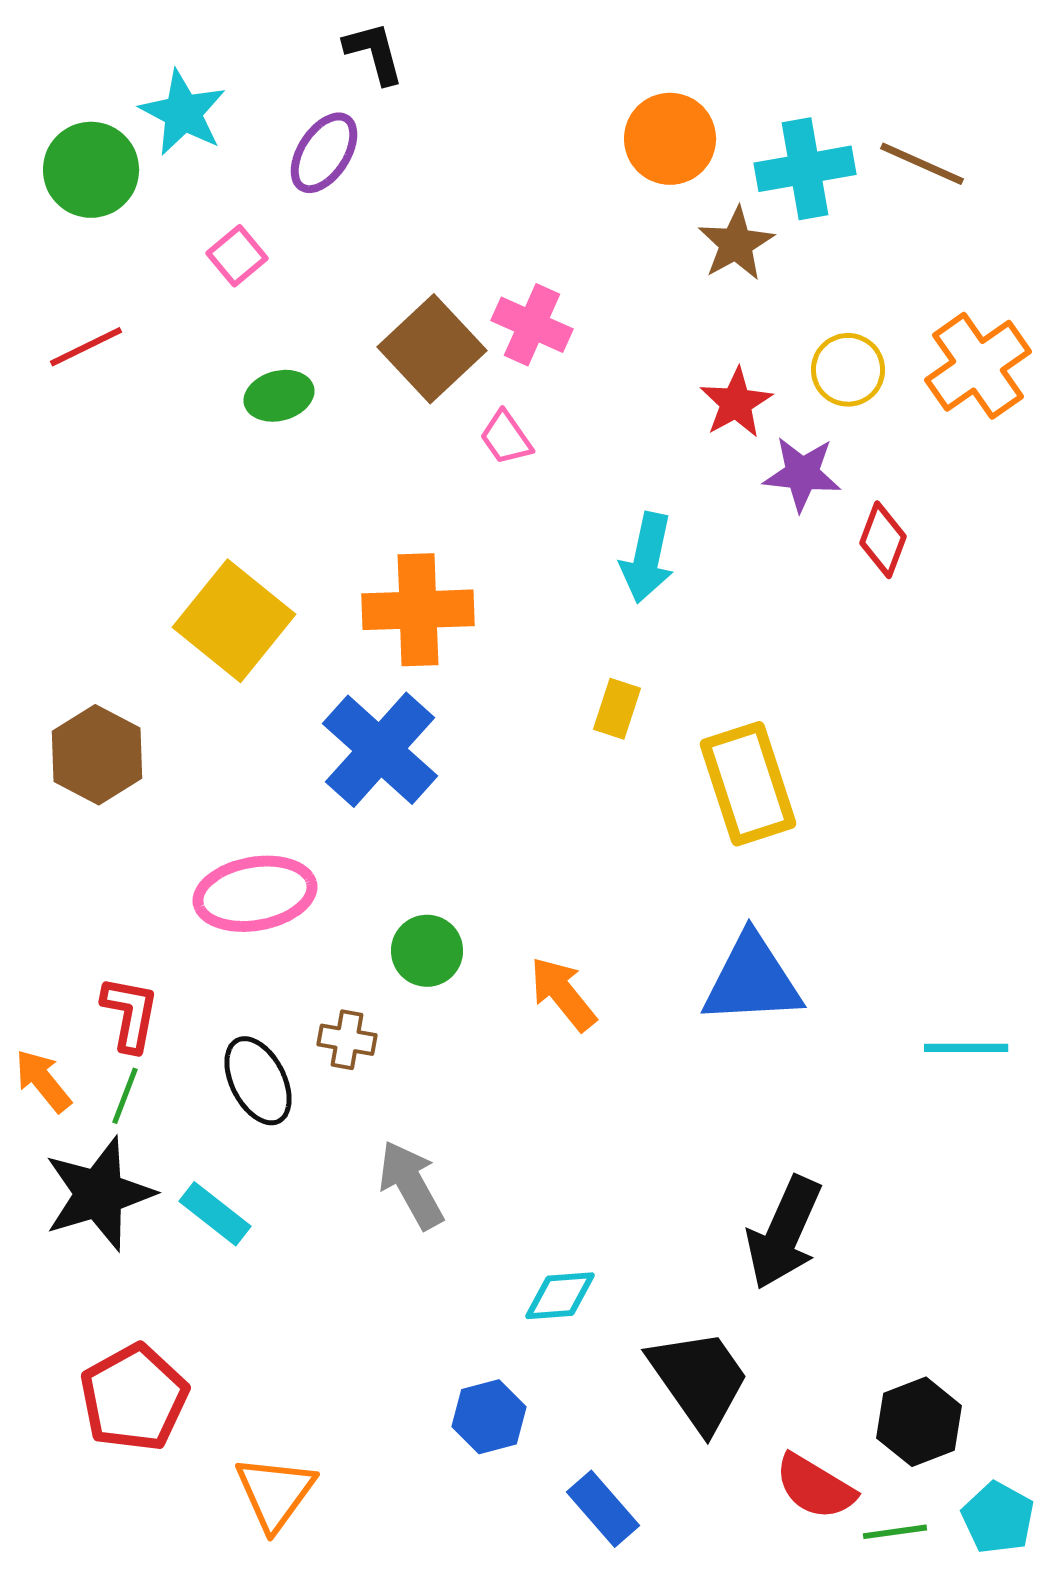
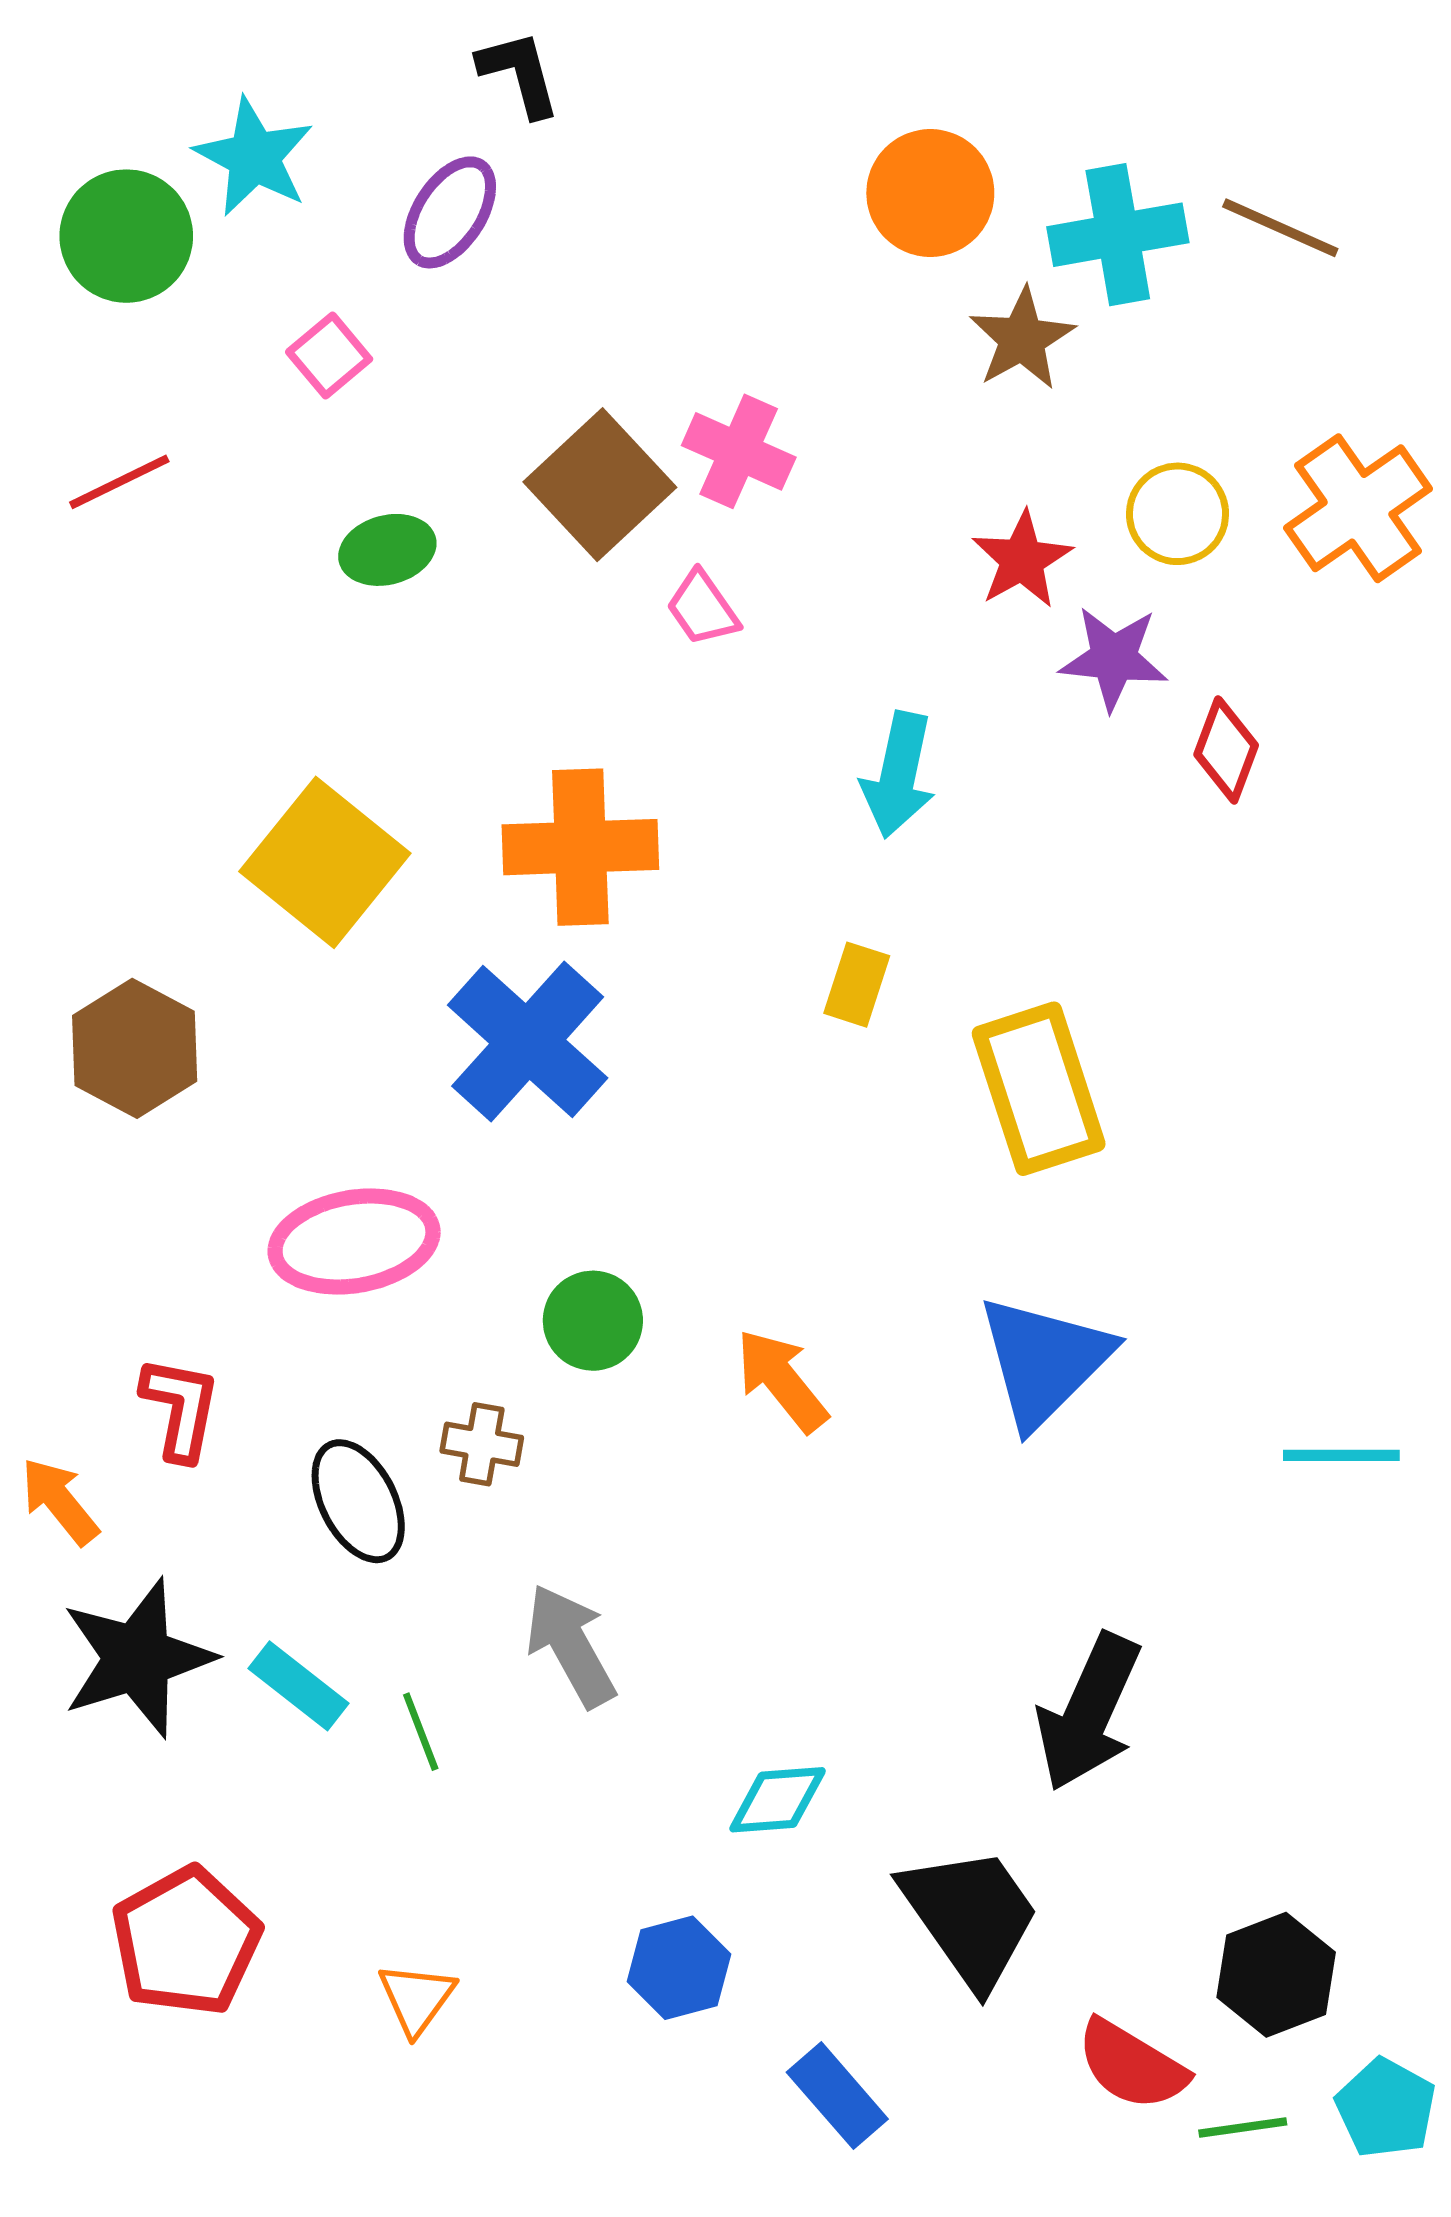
blue triangle: (752, 980) -> (1044, 1361), turned -42
green line: (125, 1096) -> (421, 1732), moved, turned -42
orange triangle: (275, 1493) -> (417, 1998), moved, size x0.7

